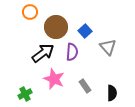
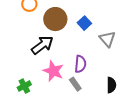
purple semicircle: (72, 52) -> (80, 64), moved
gray rectangle: (85, 86) -> (75, 84), moved

